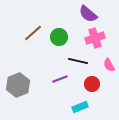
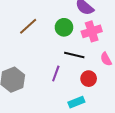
green circle: (59, 37) -> (64, 27), moved
purple line: (60, 79) -> (56, 73), turned -49

